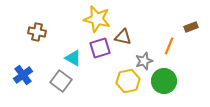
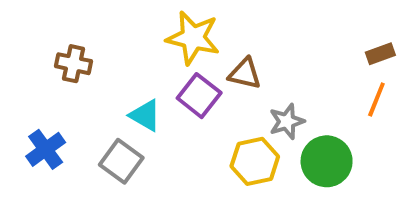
orange line: (169, 46) -> (376, 100), moved
purple square: (100, 48) -> (199, 96), turned -35

